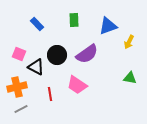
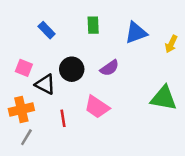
yellow arrow: (129, 42) -> (171, 44), moved
purple semicircle: (87, 54) -> (110, 68), size x0.7
green triangle: (130, 78) -> (164, 98), size x1.6
gray line: (21, 109) -> (26, 137), turned -32

